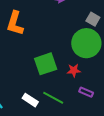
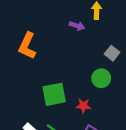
green circle: (86, 43) -> (101, 78), size x0.6

